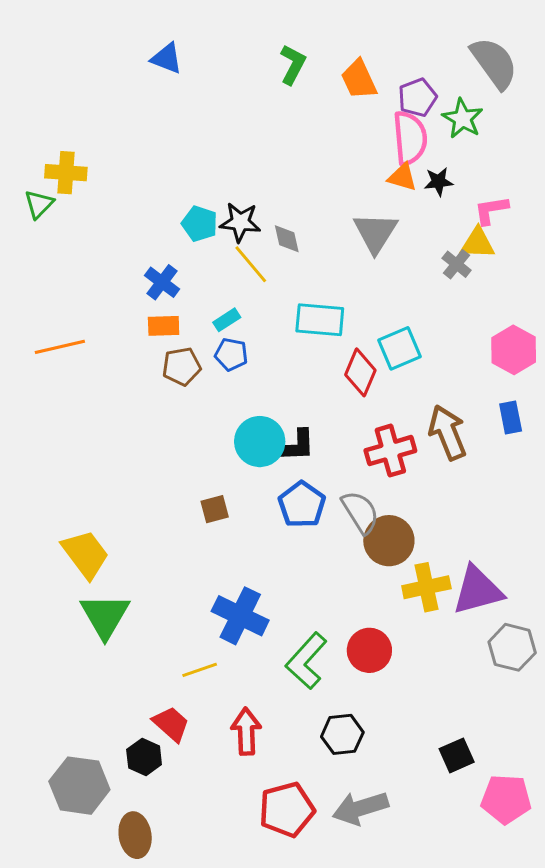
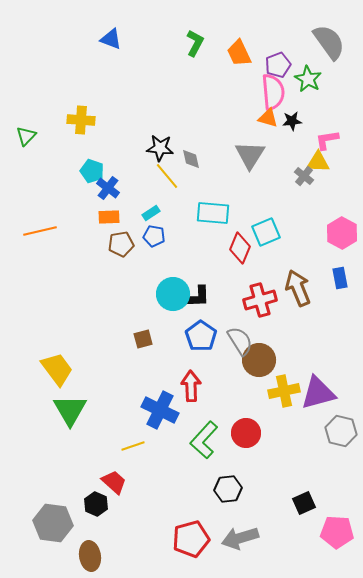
yellow cross: (66, 173) -> (81, 120), moved
cyan pentagon: (200, 224) -> (92, 171), moved
red arrow: (246, 731) -> (191, 386), moved

